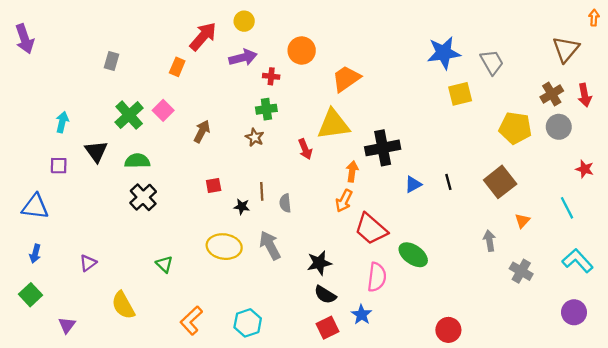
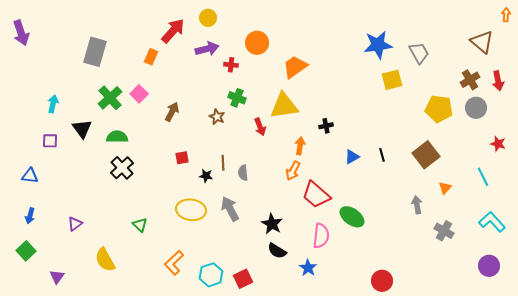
brown triangle: (566, 49) -> (482, 42), turned -30
gray rectangle: (111, 61) -> (95, 52), size x1.8
green cross: (266, 109) -> (237, 98), moved, turned 30
black cross: (383, 148) -> (326, 126), size x0.5
blue triangle: (35, 207) -> (30, 176), size x0.7
black star: (319, 263) -> (272, 224), turned -30
orange L-shape: (191, 321) -> (174, 263), moved
red square: (327, 328) -> (243, 279), moved

